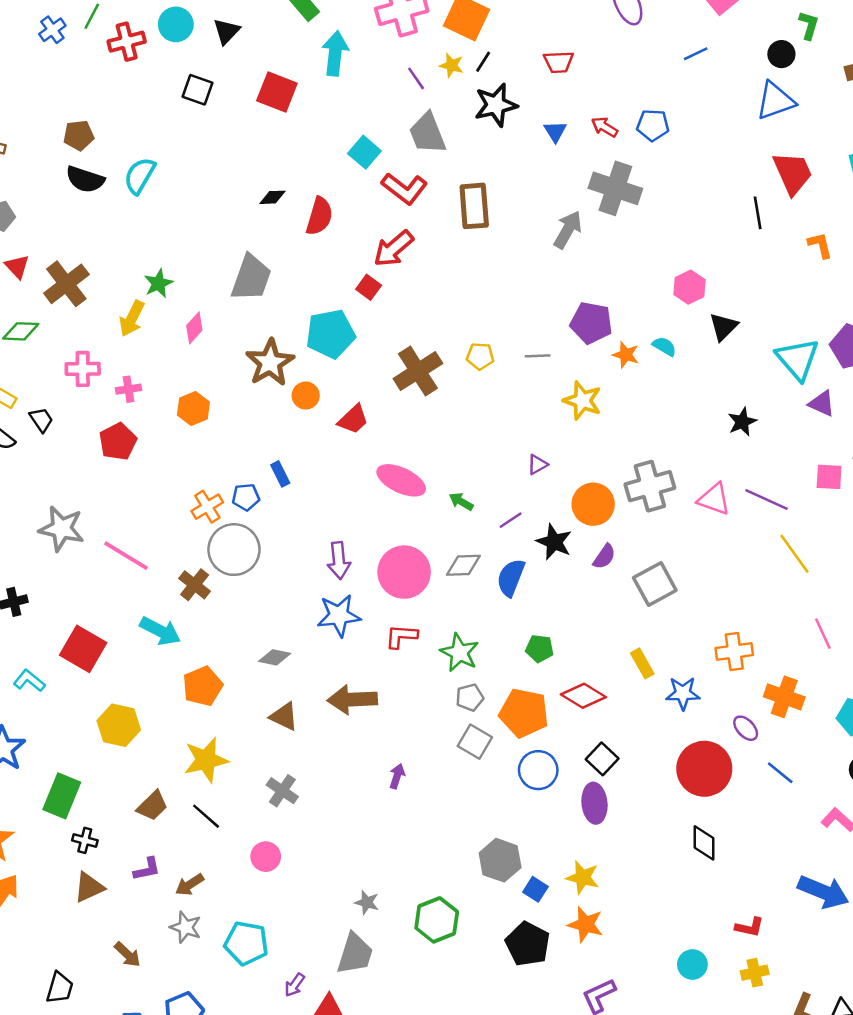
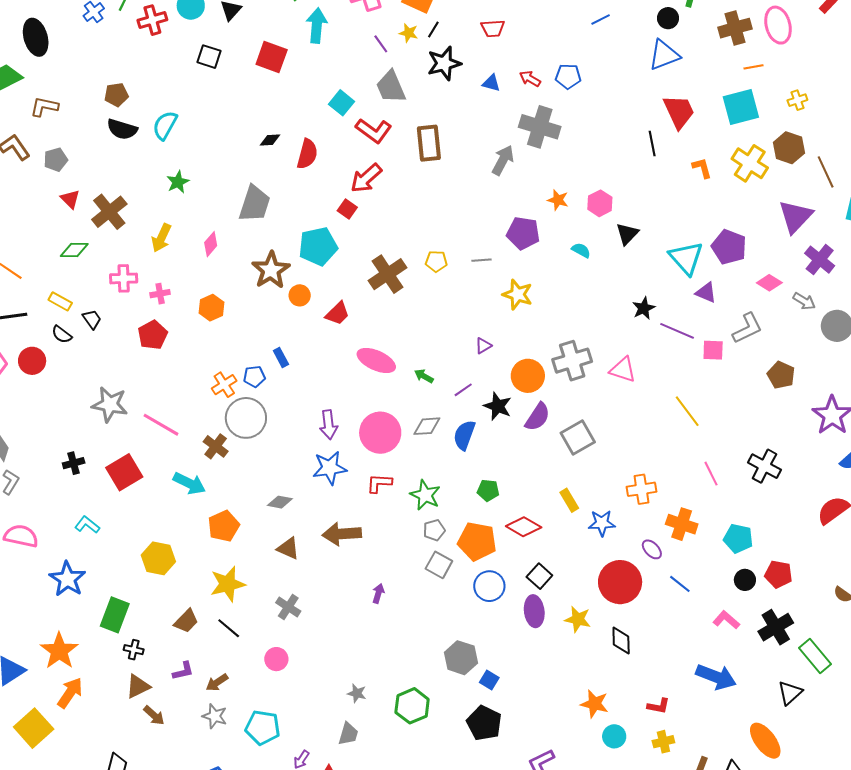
blue triangle: (555, 131) -> (491, 83), turned -42
green star: (158, 283) -> (178, 182), moved
orange star: (626, 355) -> (558, 200), moved
purple line: (766, 499) -> (677, 331), moved
purple semicircle: (604, 557) -> (538, 417), size x1.4
red square: (83, 649) -> (124, 472), moved, turned 30
yellow star: (583, 877) -> (578, 619), moved
orange star: (586, 924) -> (595, 704), moved
brown arrow: (127, 954) -> (154, 715), moved
gray trapezoid: (355, 954) -> (348, 734), size x0.7

